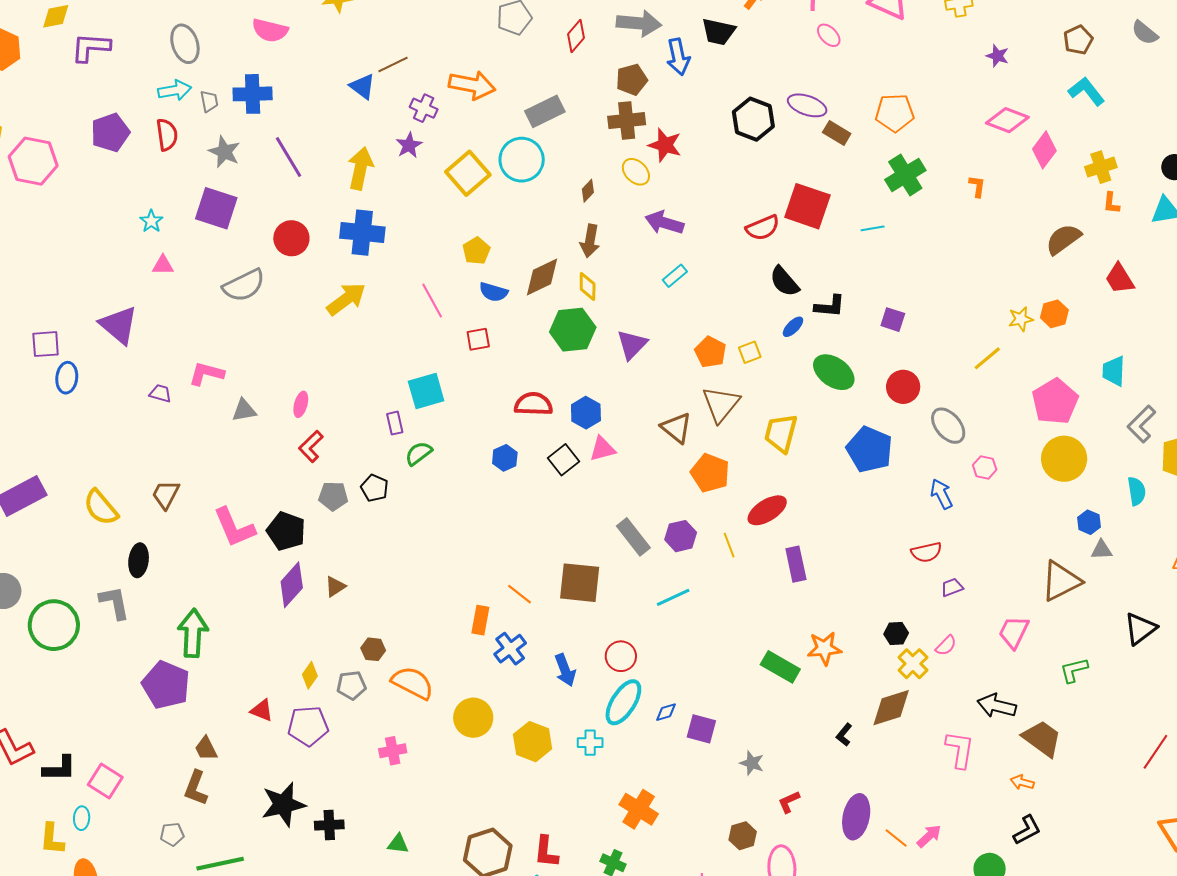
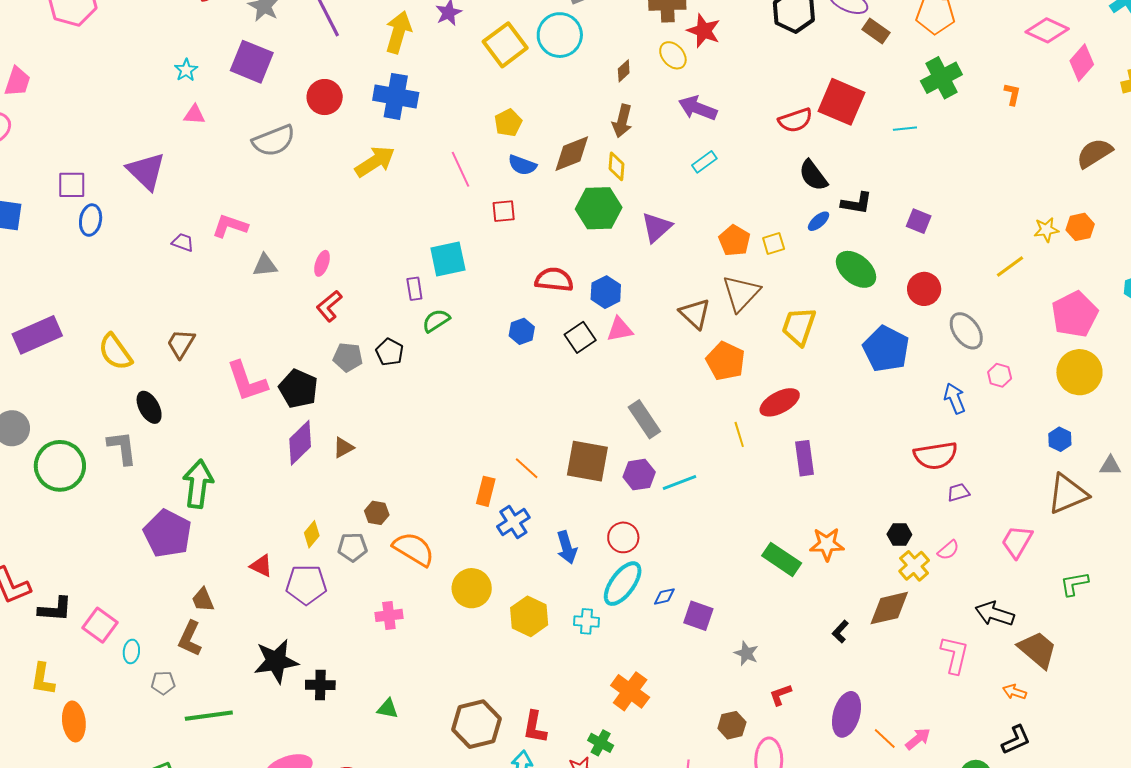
blue hexagon: (1089, 522) -> (1060, 439), moved
purple hexagon: (681, 536) -> (639, 475), moved
red semicircle: (926, 552) -> (936, 456), size x1.4
black ellipse: (139, 560) -> (149, 407), turned -40
cyan ellipse: (82, 818) -> (131, 651), moved

